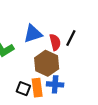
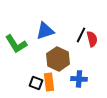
red semicircle: (55, 42) -> (92, 39), moved
blue cross: (55, 84) -> (79, 79), moved

